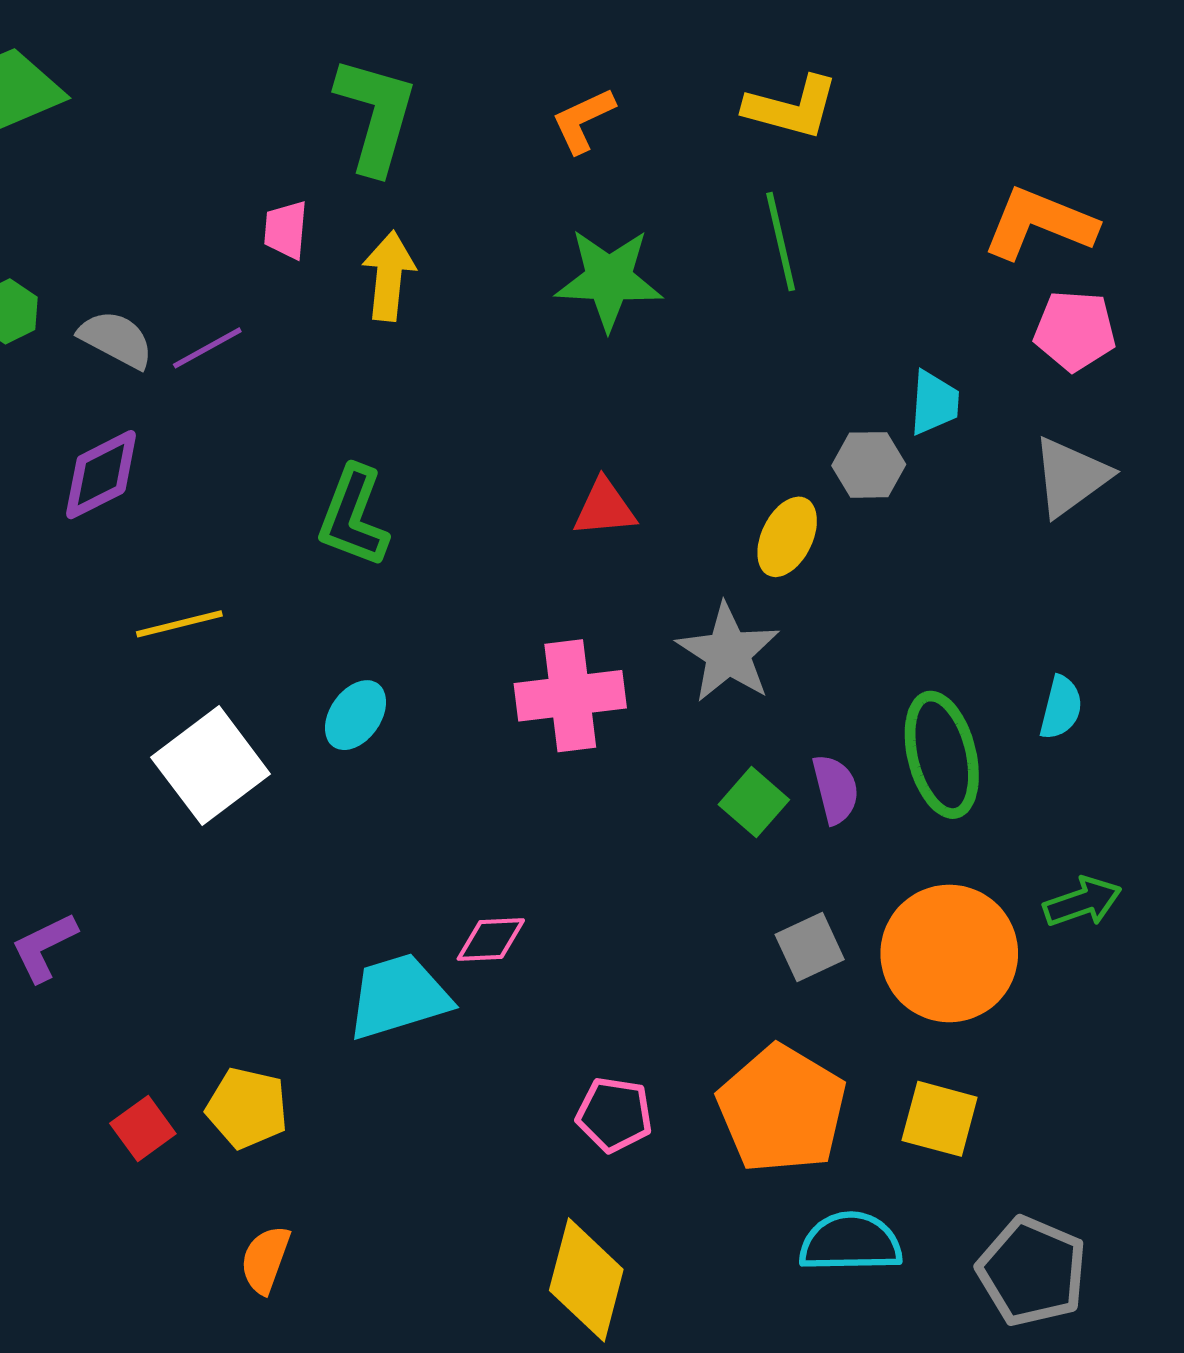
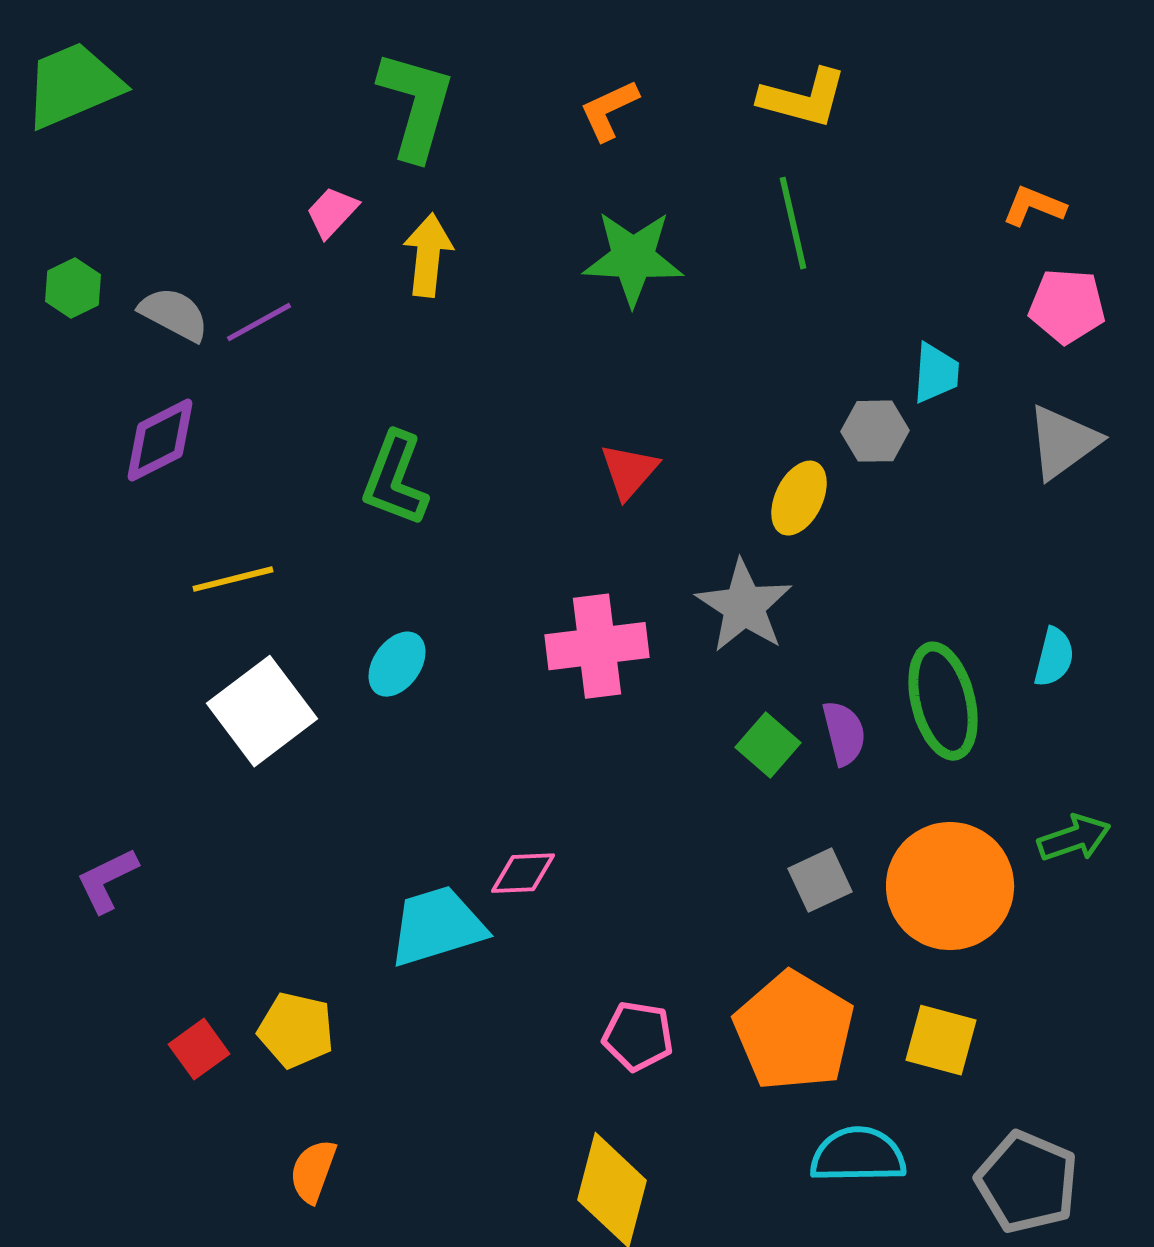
orange L-shape: (1039, 223) -> (1034, 206), size x0.6
pink trapezoid: (286, 230) -> (332, 212), turned 38
red triangle: (605, 508) -> (629, 471), turned -44

